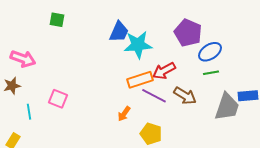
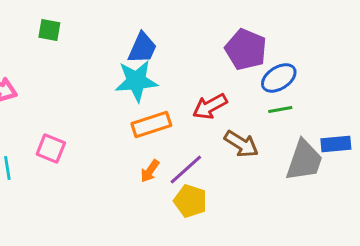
cyan star: (138, 45) -> (136, 81), moved
orange rectangle: (140, 80) -> (151, 124), moved
purple line: (154, 96) -> (186, 169), moved, turned -70

